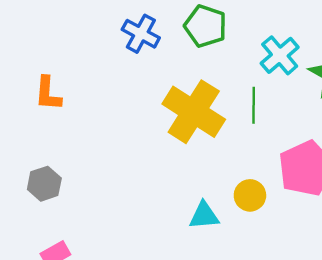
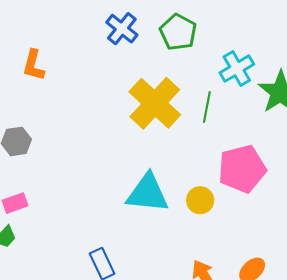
yellow circle: (250, 195) -> (200, 200), moved
cyan triangle: (204, 216) -> (148, 193), size x1.6

